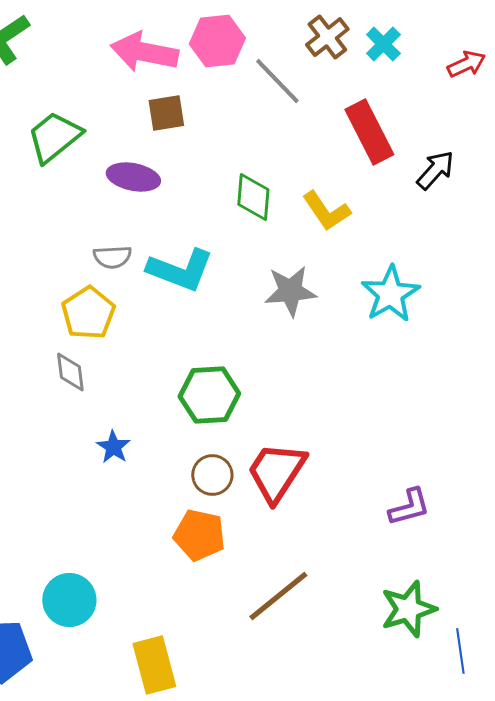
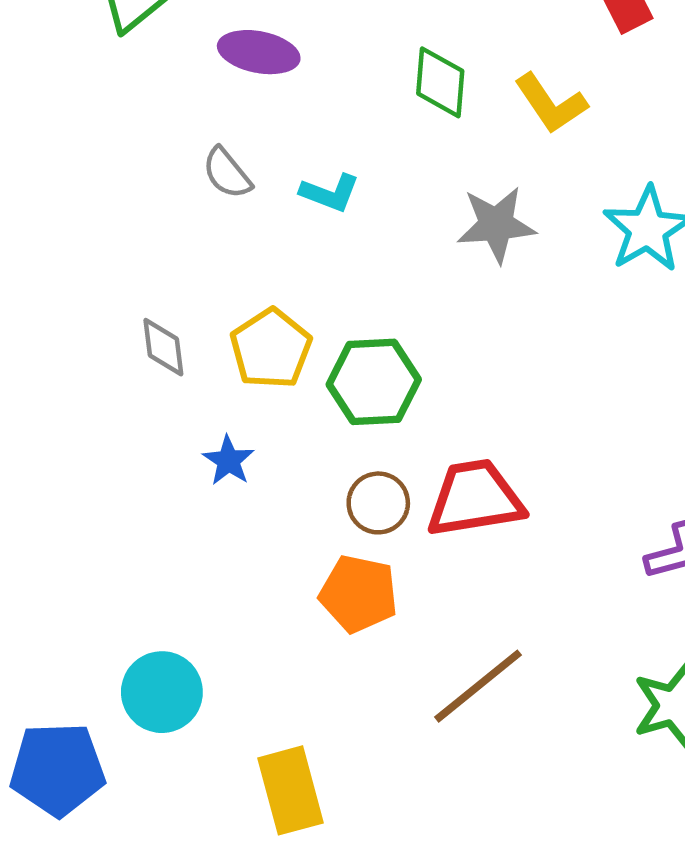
gray semicircle: (112, 257) -> (227, 173), turned 54
cyan L-shape: (180, 270) -> (330, 193), size x0.6
yellow pentagon: (88, 313) -> (271, 349), moved
red trapezoid: (276, 472) -> (475, 498), turned 48

